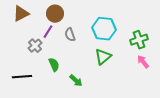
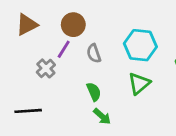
green semicircle: (54, 65) -> (94, 92), moved

